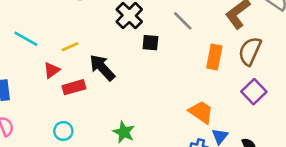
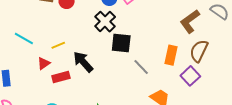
gray line: (183, 21) -> (141, 67), moved
black square: (150, 43) -> (121, 43), size x1.5
purple square: (254, 92) -> (190, 76), moved

